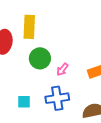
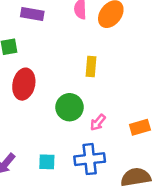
yellow rectangle: (29, 27) -> (91, 67), moved, size x0.7

